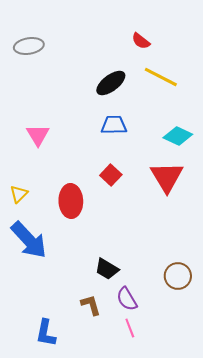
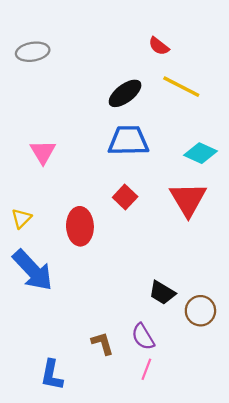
blue trapezoid: (114, 125) -> (128, 141), size x1.4
black trapezoid: (107, 269) -> (162, 293), moved
pink line: (130, 328) -> (146, 369), turned 42

